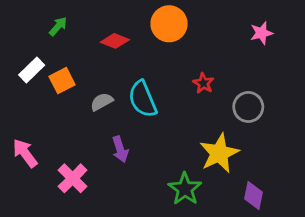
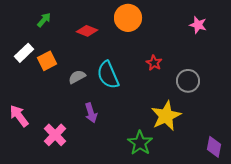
pink star: (261, 33) -> (198, 25), turned 30
purple diamond: (254, 195) -> (214, 147), moved

